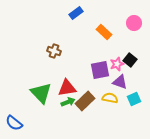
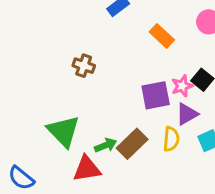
purple triangle: (120, 82) -> (187, 114), turned -49
red triangle: (67, 88) -> (87, 169), moved
yellow semicircle: (110, 98) -> (171, 139), turned 84

